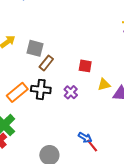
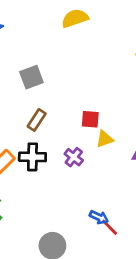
gray square: (35, 48) -> (31, 77), moved, turned -30
yellow triangle: (104, 85) -> (105, 139), moved

